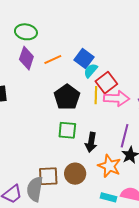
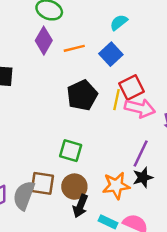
cyan semicircle: (91, 71) -> (119, 22), moved
green square: (67, 130) -> (71, 151), moved
black arrow: (91, 142) -> (80, 206), moved
orange star: (109, 166) -> (116, 185), turned 30

